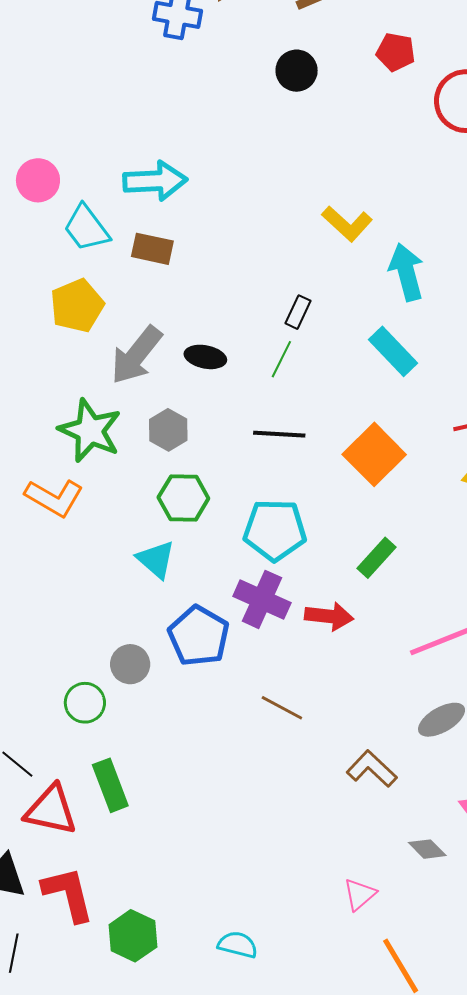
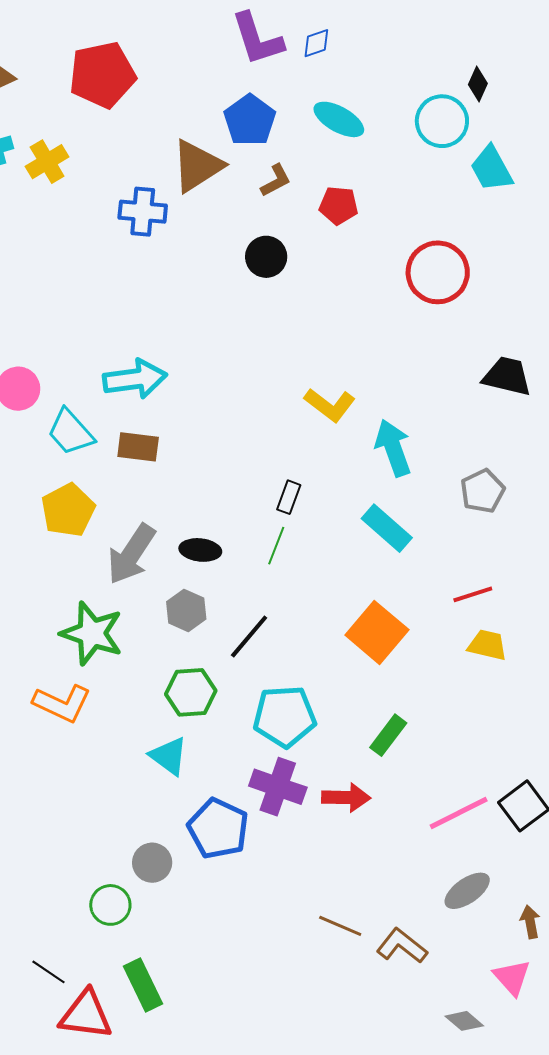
red pentagon: (396, 52) -> (339, 205), moved
gray hexagon: (168, 430) -> (186, 610), moved
black line: (279, 434) -> (249, 636), moved, turned -48
brown line: (282, 708) -> (340, 926), moved

